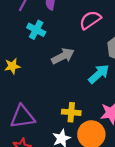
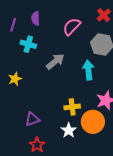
cyan arrow: (99, 74) -> (88, 70), turned -42
purple triangle: (22, 117) -> (32, 119), size x0.7

